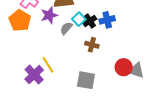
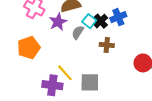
orange pentagon: (20, 20) -> (29, 48), moved, turned 30
purple cross: (34, 75) -> (52, 85), turned -30
gray square: (86, 80) -> (90, 82), moved

